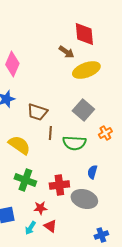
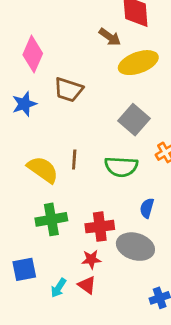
brown trapezoid: (37, 112) -> (68, 90), moved
brown line: (50, 133) -> (74, 160), moved
green cross: (25, 180) -> (51, 219), turned -30
red star: (40, 208) -> (91, 259), moved

